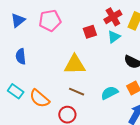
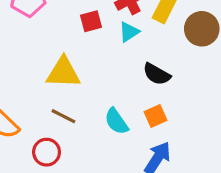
cyan semicircle: (110, 93) -> (116, 121), turned -102

